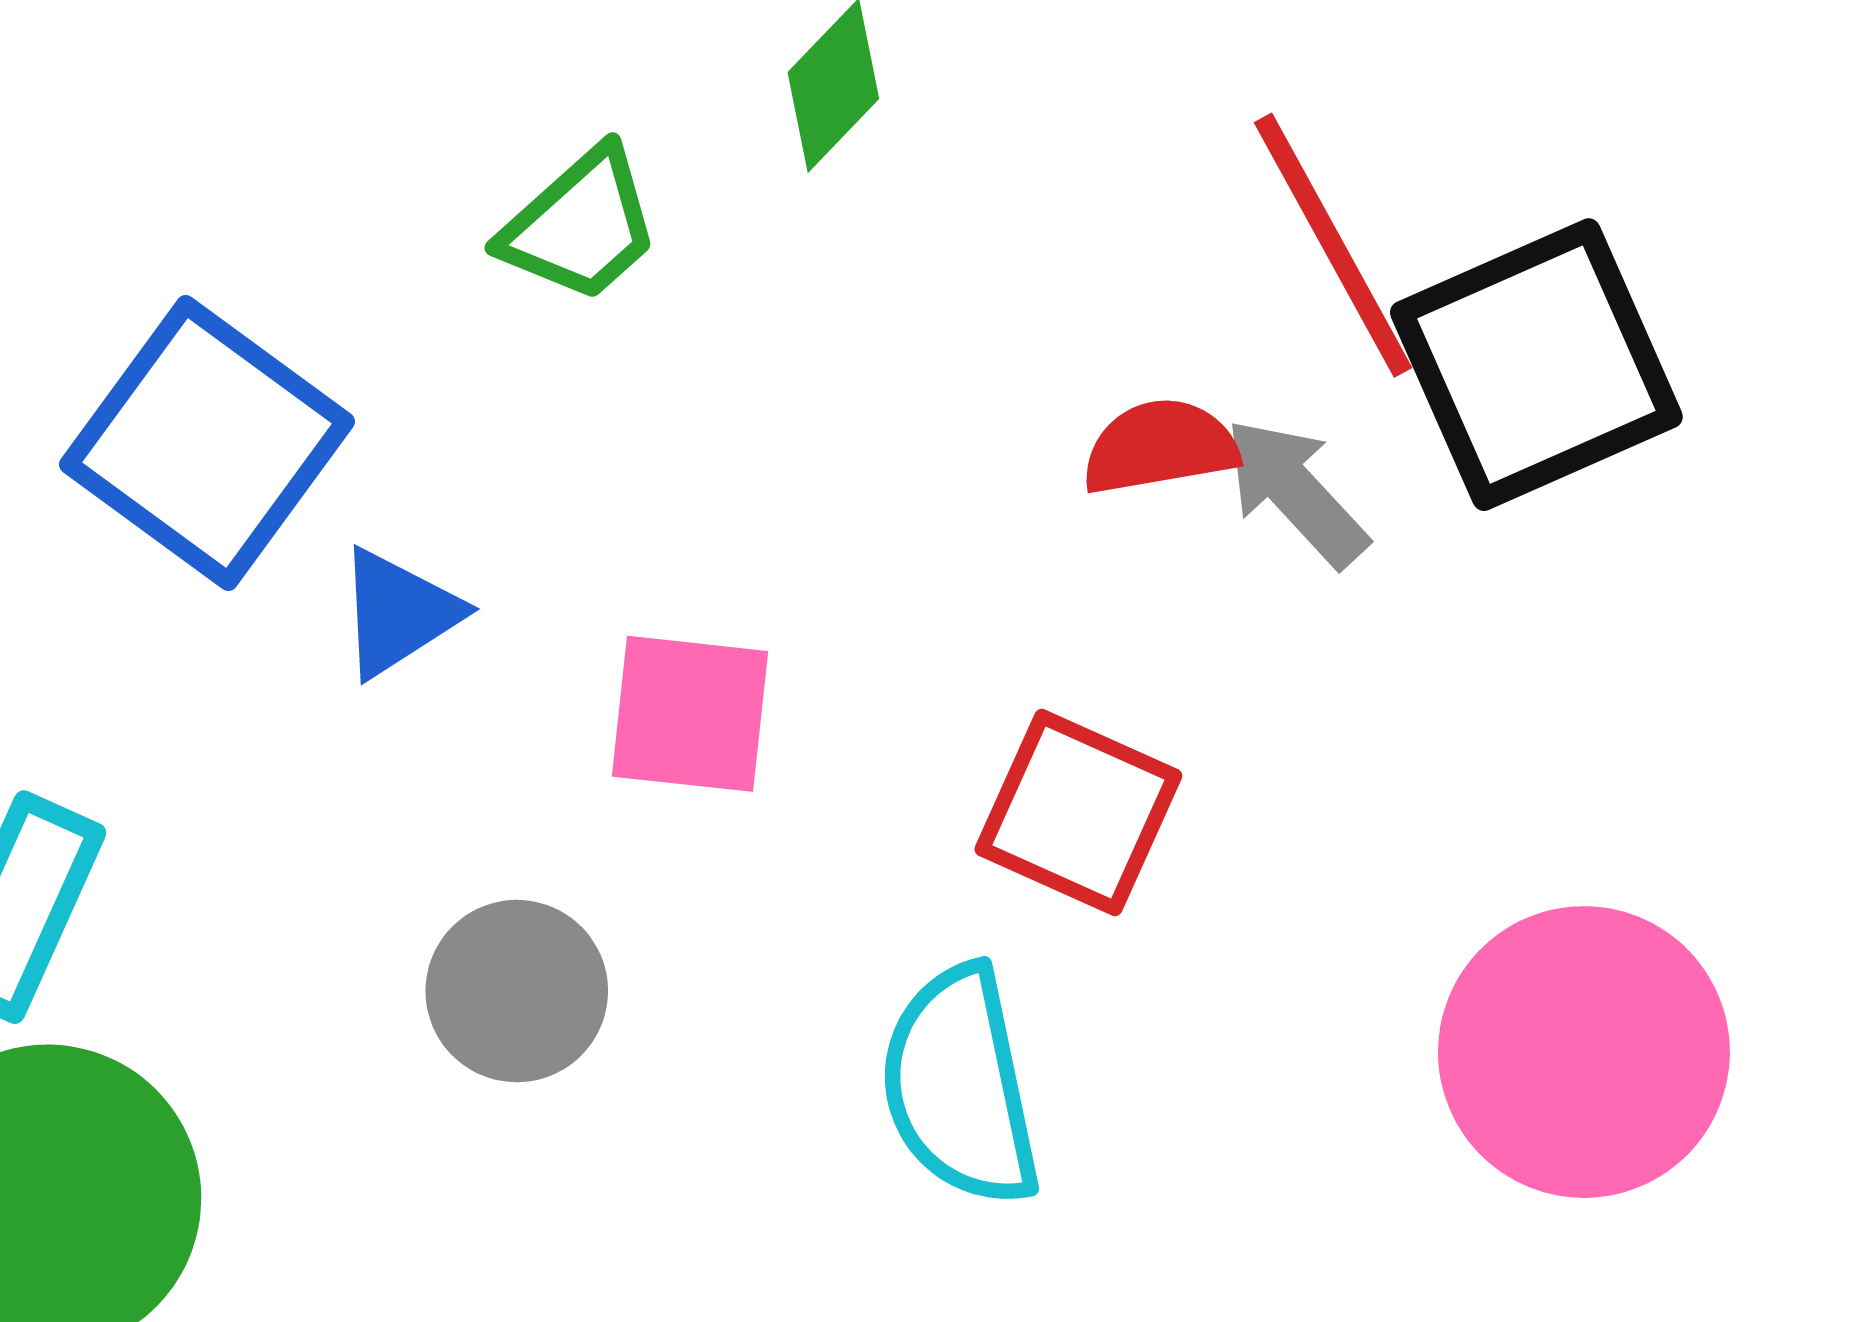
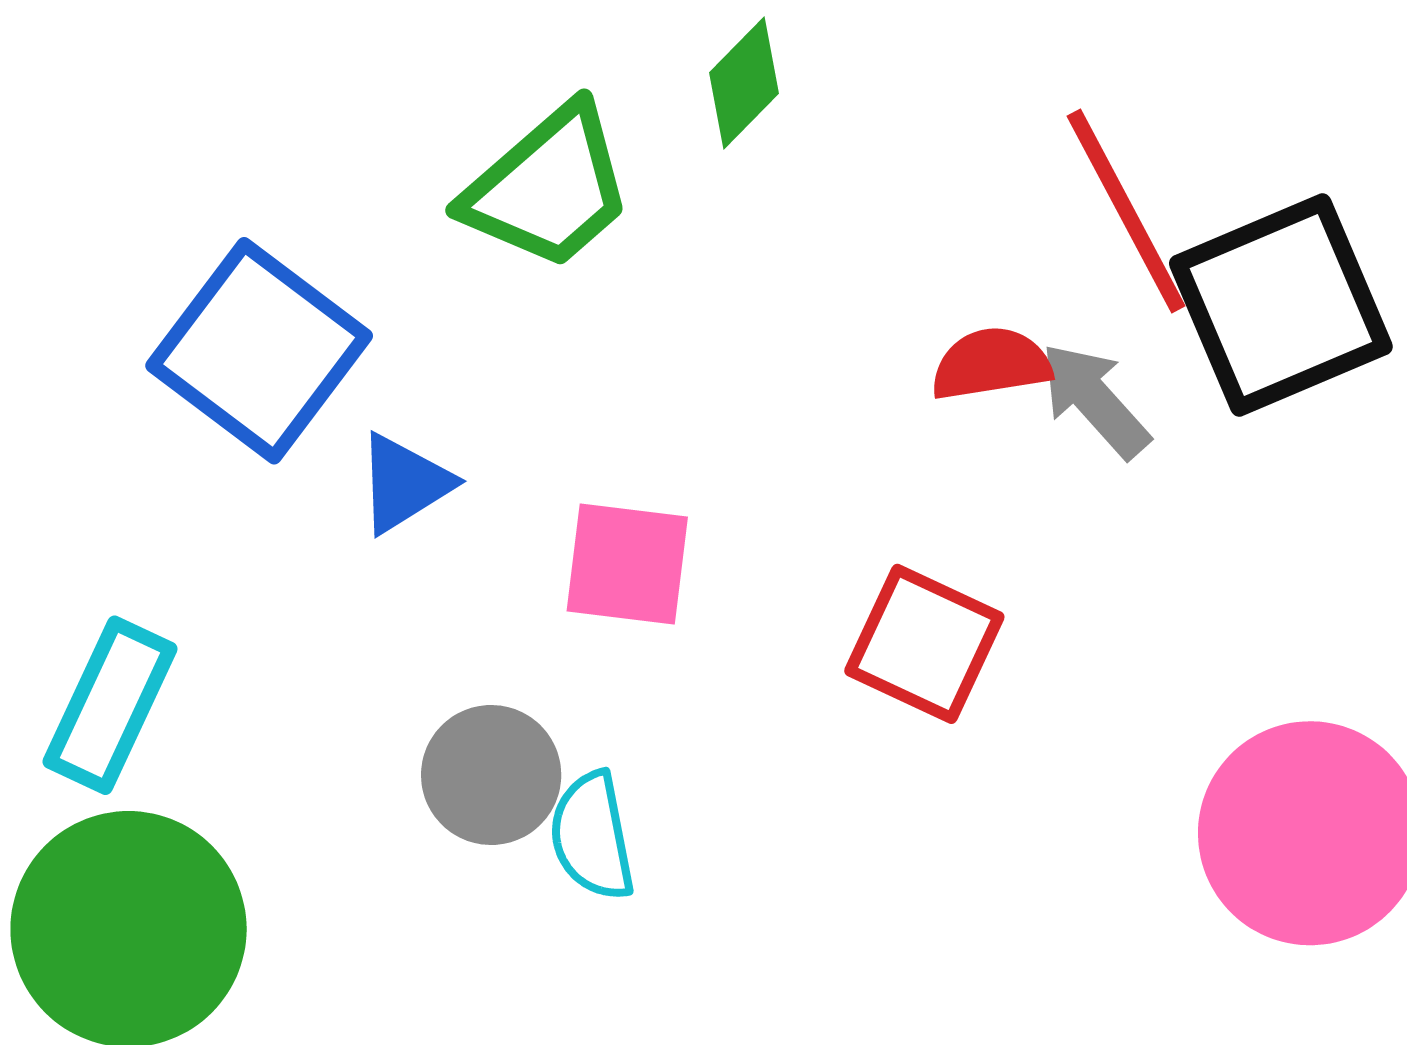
green trapezoid: (580, 225) -> (548, 188), size x1.4
cyan semicircle: (960, 1086) -> (592, 836), moved, size x0.7

